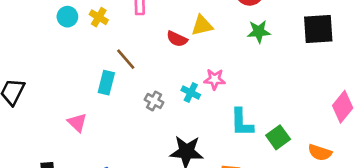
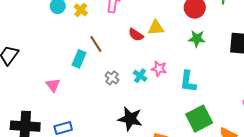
cyan L-shape: (242, 123) -> (188, 82), moved
green square: (278, 137) -> (199, 119), size x1.5

